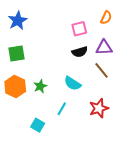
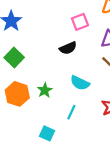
black semicircle: (80, 52) -> (68, 48), moved
green square: (16, 54) -> (14, 58), turned -30

